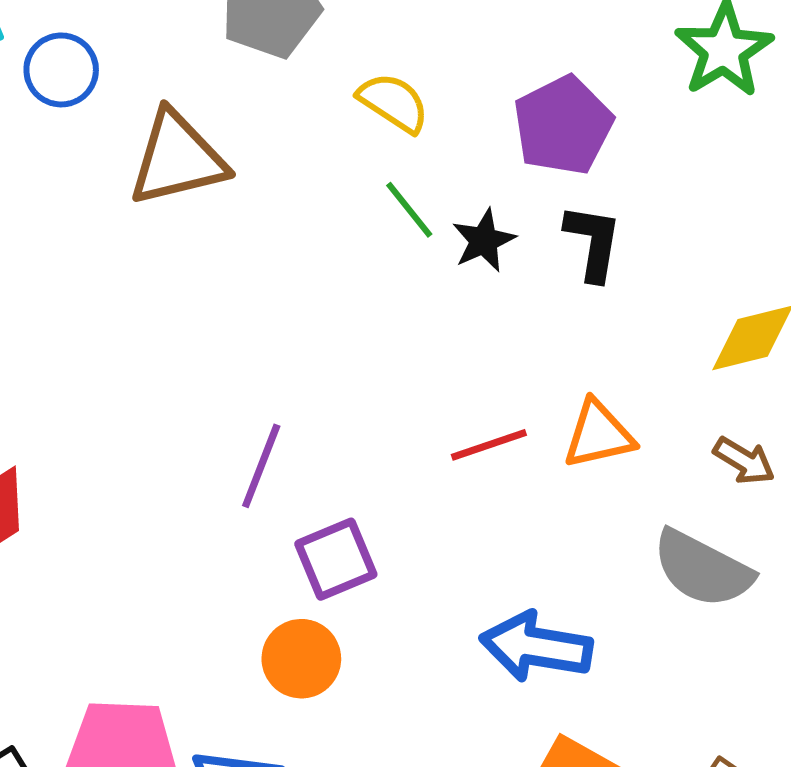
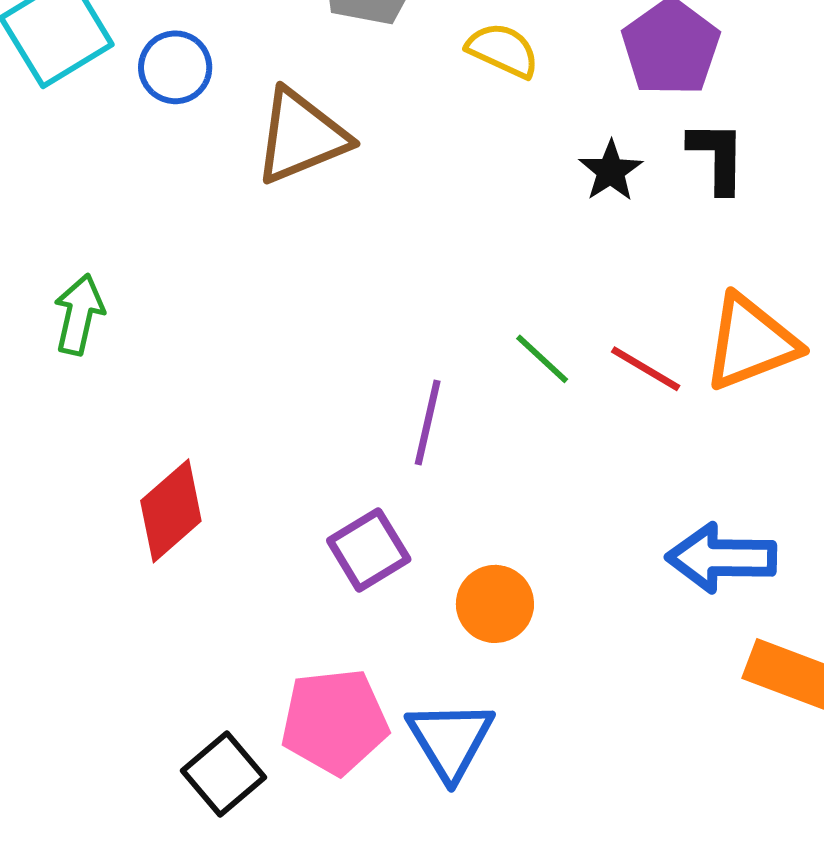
green line: (409, 210) -> (542, 359), moved
orange triangle: (599, 434) -> (751, 342), size x1.4
red line: (489, 445) -> (646, 369), turned 58
purple square: (336, 559) -> (369, 550), moved

